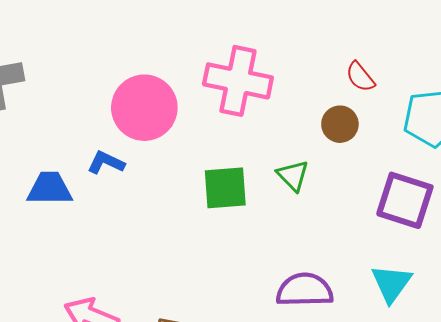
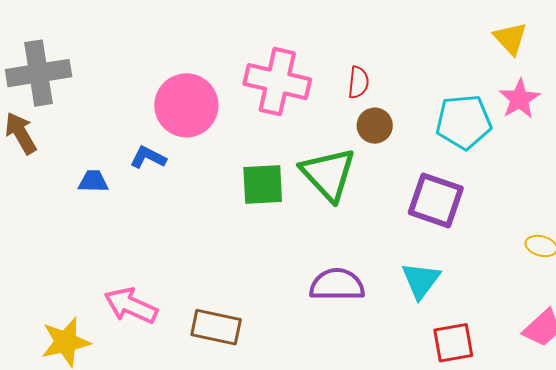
red semicircle: (360, 77) -> (358, 82), moved, turned -136
green triangle: (293, 176) -> (328, 174), size x1.8
blue trapezoid: (50, 189) -> (93, 181), size x0.7

